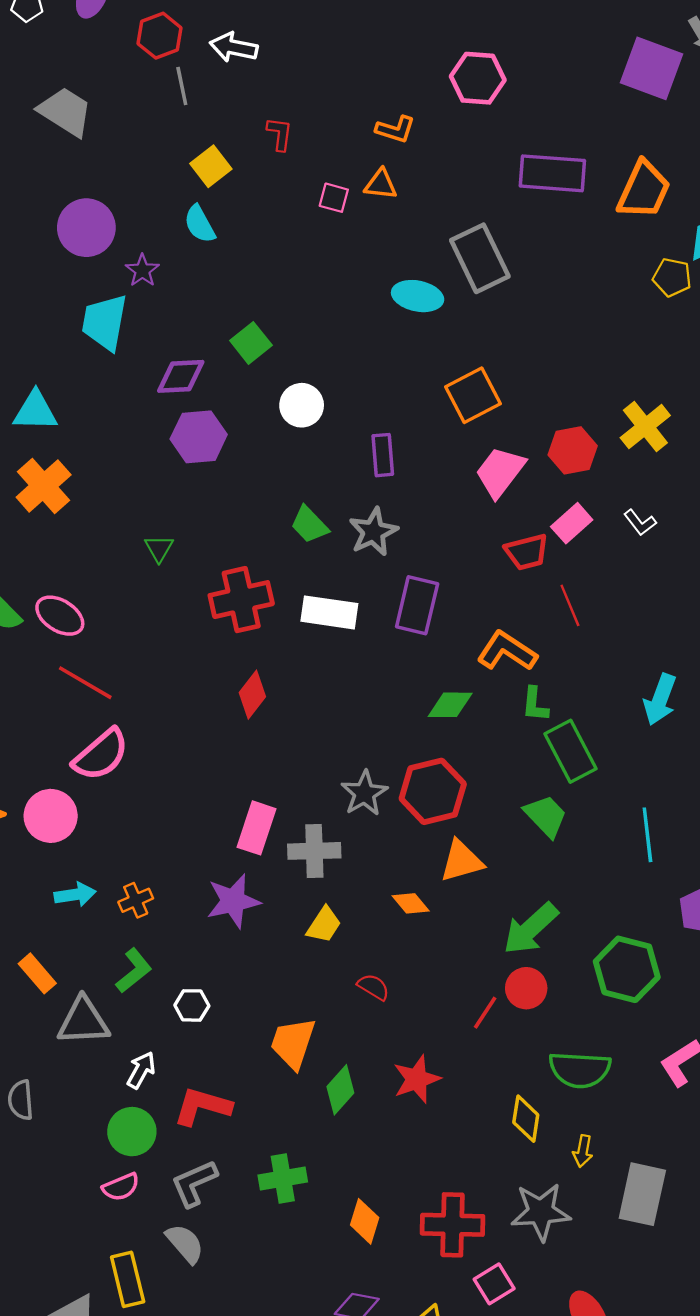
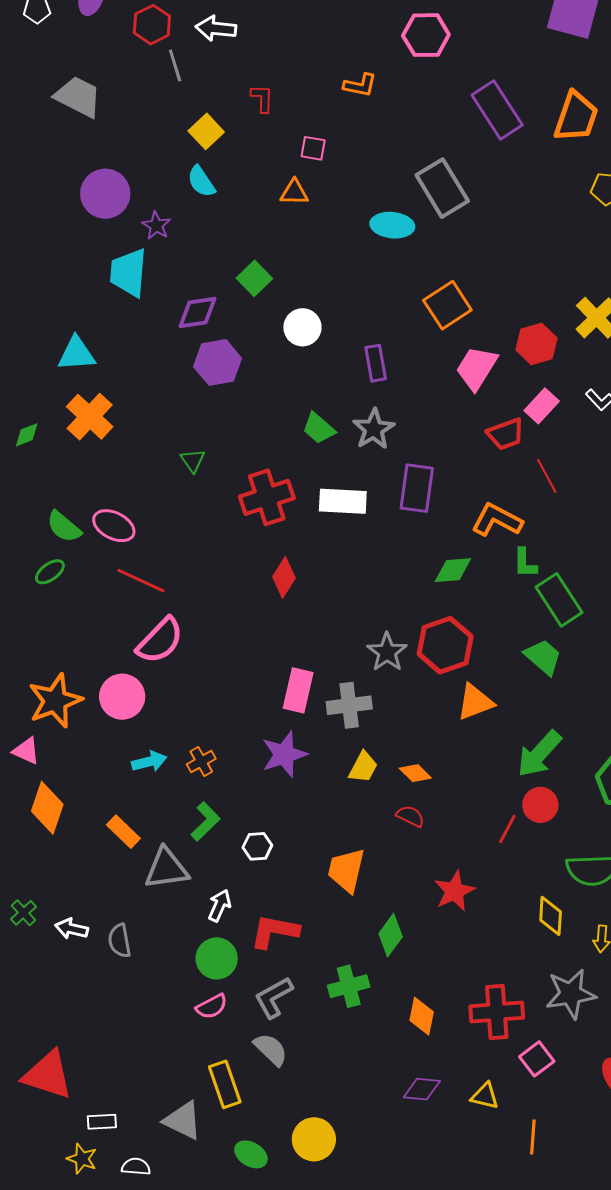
purple rectangle: (552, 173) -> (497, 110), turned 58
orange triangle: (381, 184) -> (294, 192), moved
orange diamond: (411, 903) -> (415, 773), moved
green diamond: (340, 1090) -> (391, 935), moved

